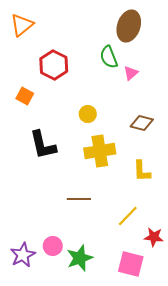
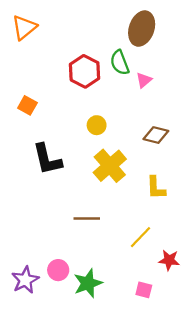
red hexagon: (54, 65) -> (85, 71), moved
yellow cross: (100, 151) -> (110, 166), turned -32
pink square: (131, 264) -> (144, 290), size x0.6

